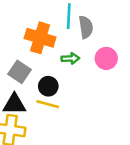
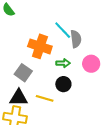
cyan line: (69, 16) -> (63, 30), turned -48
black circle: (48, 86) -> (63, 84), moved

